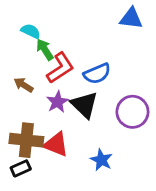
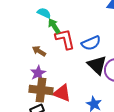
red L-shape: (60, 68) -> (65, 39), turned -70
purple star: (57, 102) -> (38, 73), moved
black triangle: (84, 105) -> (97, 65), moved

